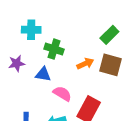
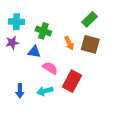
cyan cross: (31, 30) -> (16, 22), moved
orange arrow: (85, 64) -> (69, 43), turned 88

